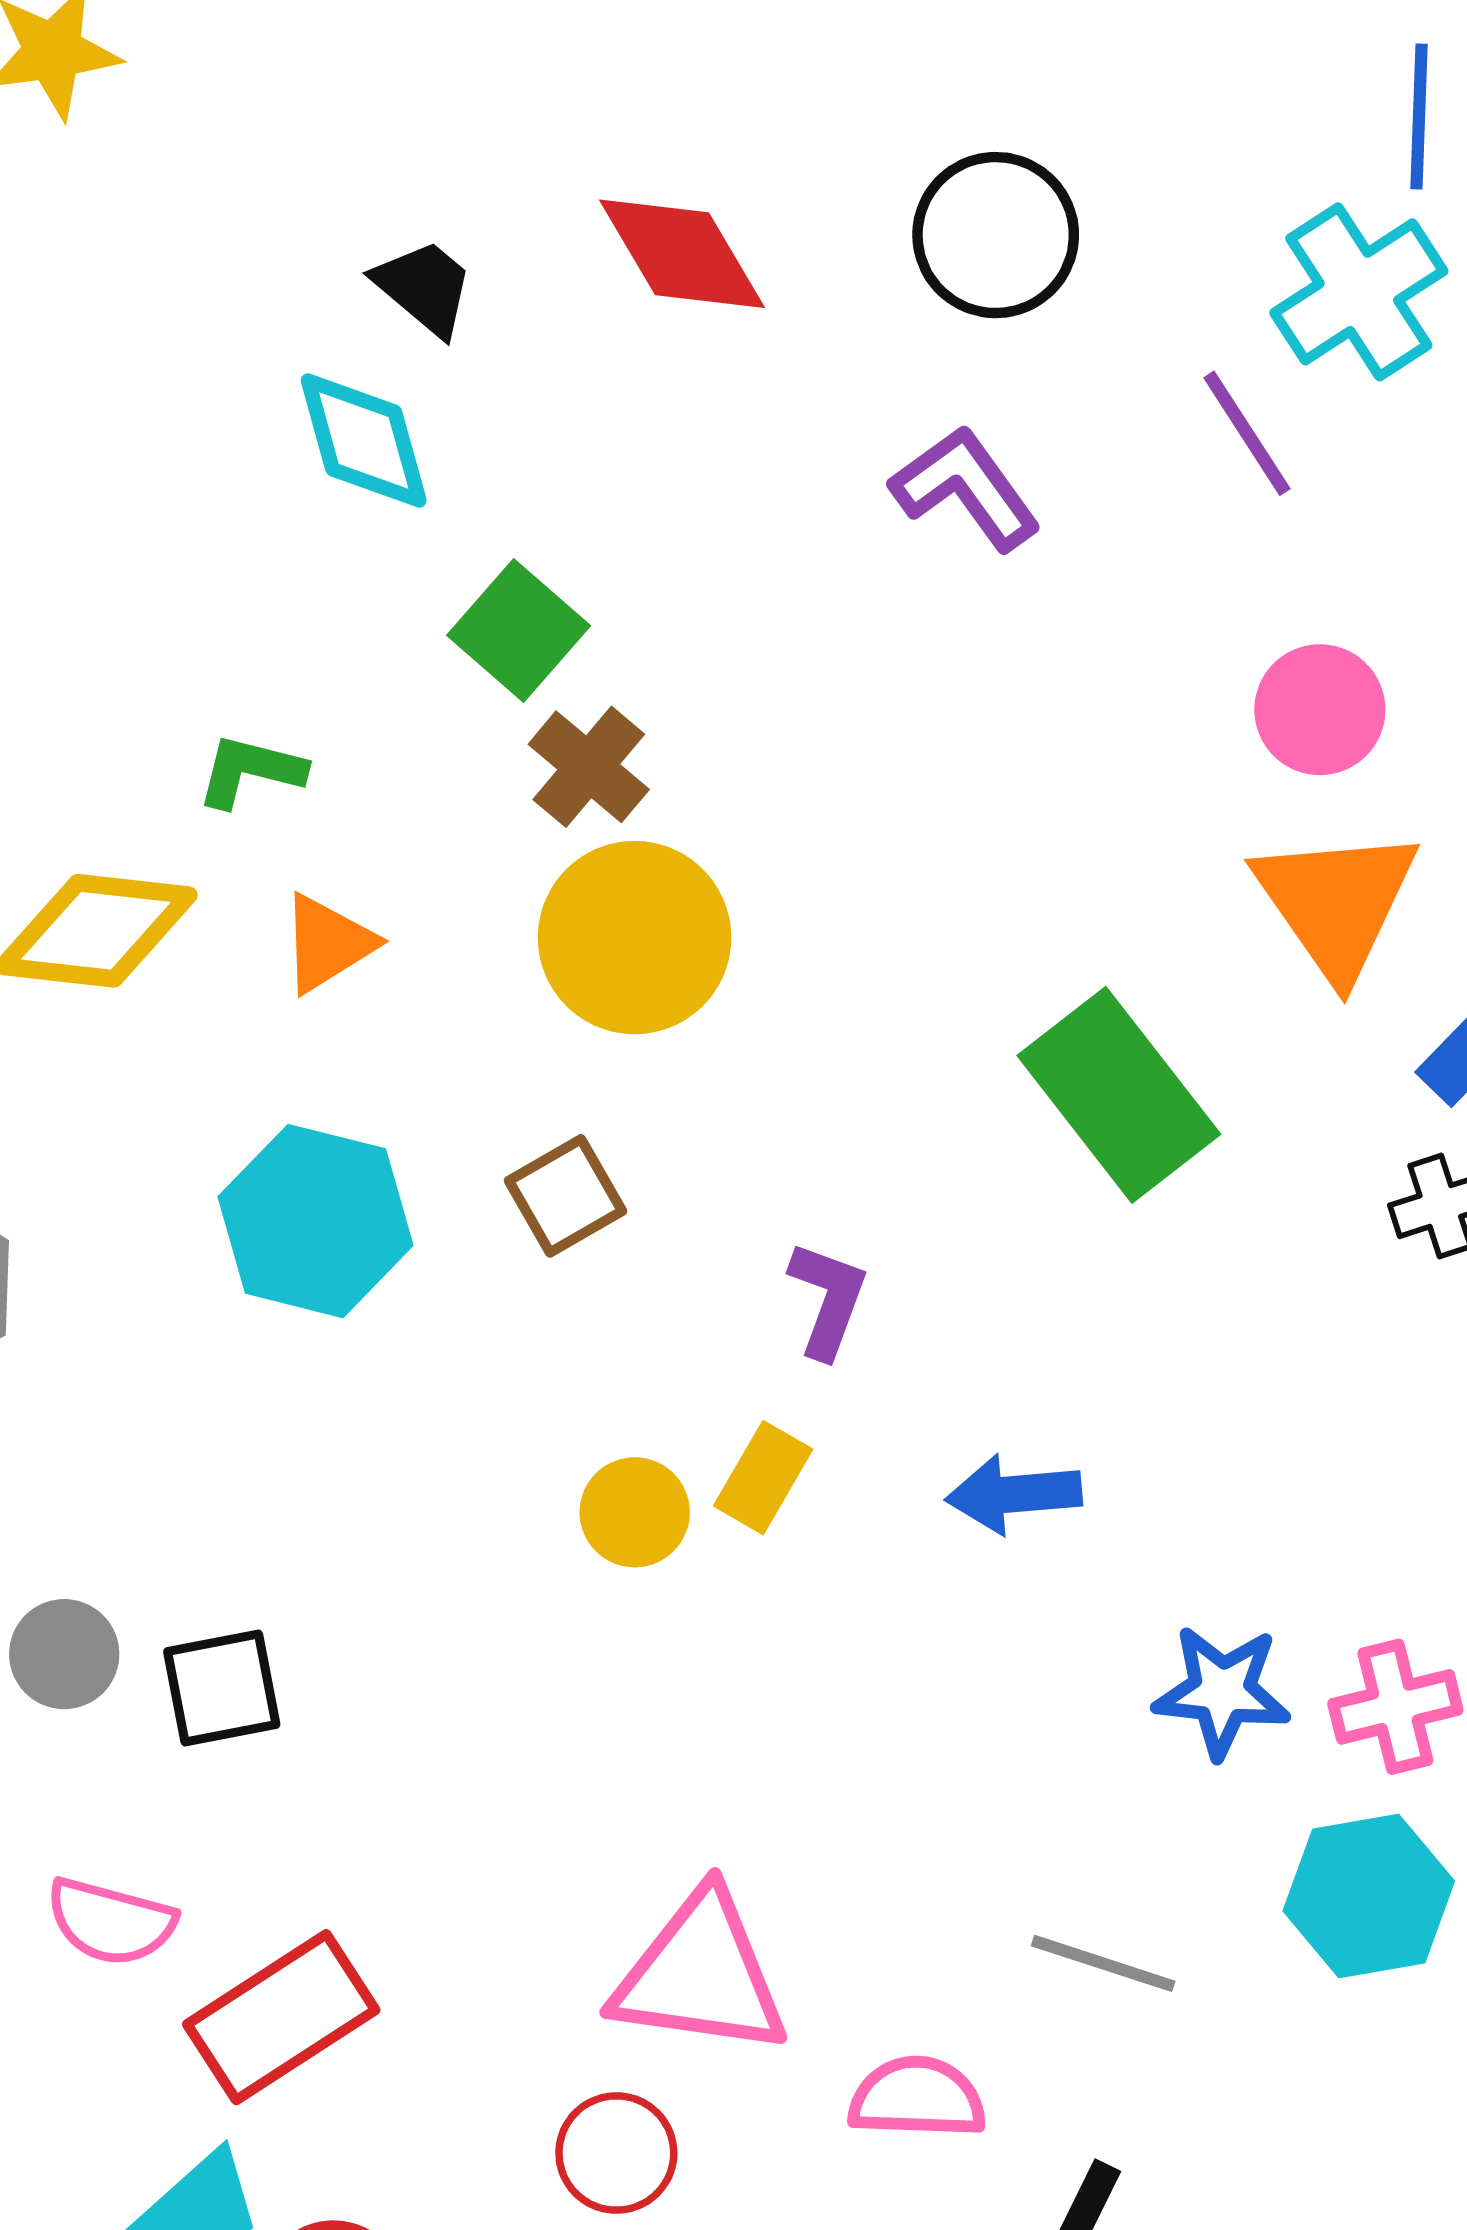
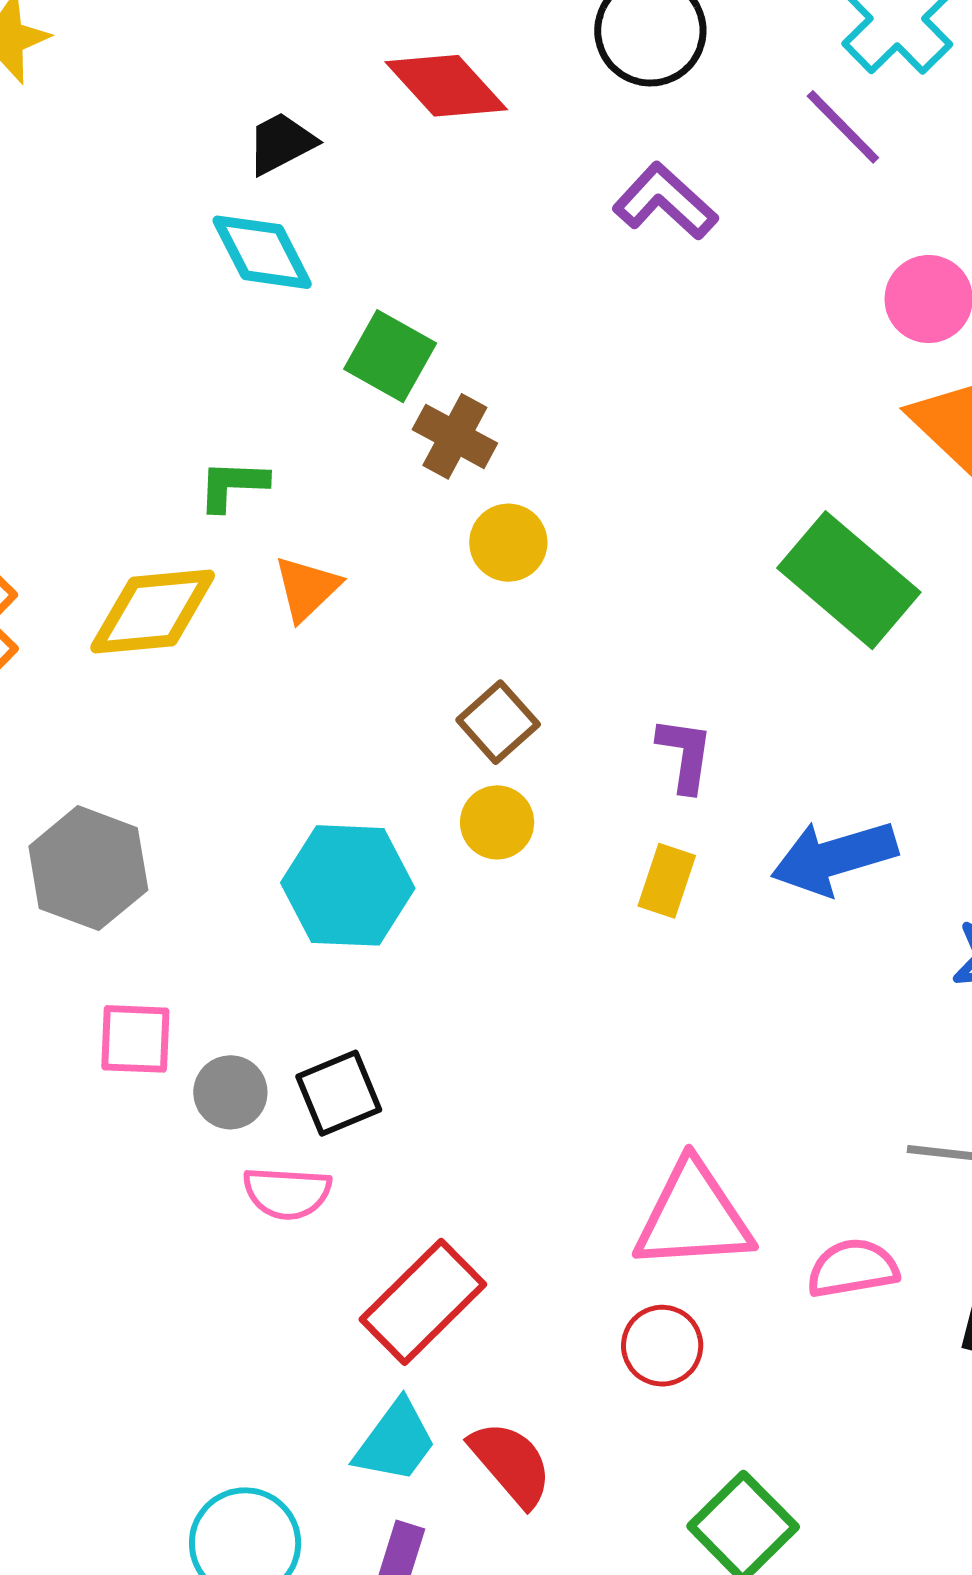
black trapezoid: (424, 287) -> (281, 143), turned -56
yellow circle: (635, 938) -> (508, 543), size x0.6
cyan hexagon: (315, 1221) -> (348, 885), moved
blue arrow: (1014, 1494) -> (834, 857), size x1.4
yellow circle: (635, 1512) -> (497, 822), moved
pink semicircle: (111, 1922) -> (287, 1193), moved

